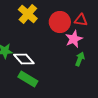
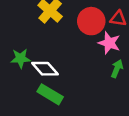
pink star: (74, 39) -> (109, 43), turned -30

